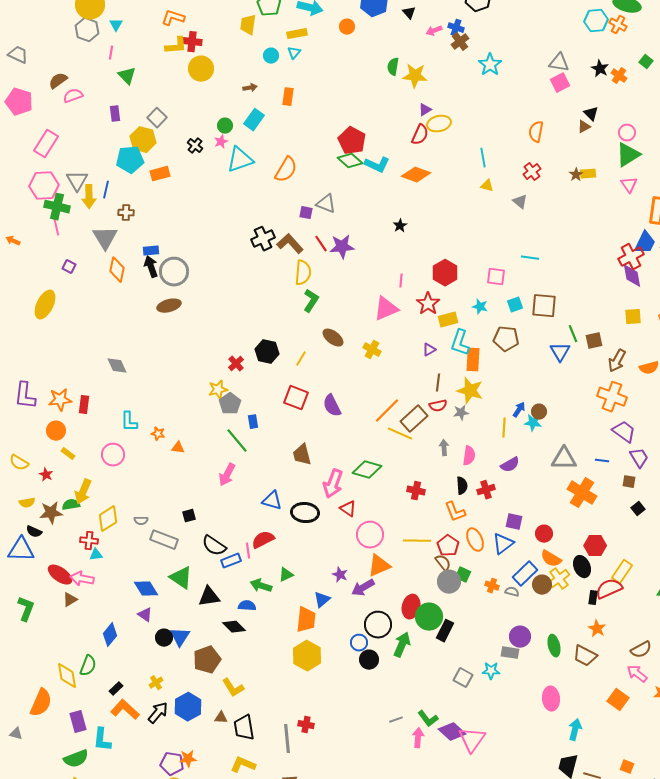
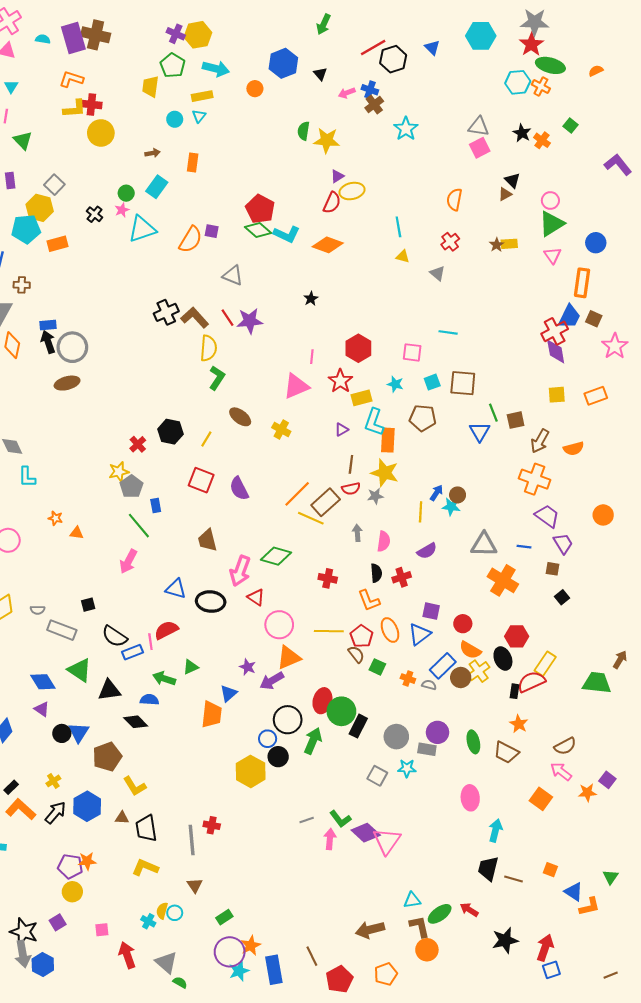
purple square: (306, 213) -> (212, 231), moved
cyan L-shape: (129, 422) -> (27, 477), moved
gray circle: (449, 582) -> (396, 737), moved
yellow hexagon: (307, 656) -> (251, 771), moved

